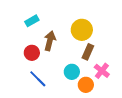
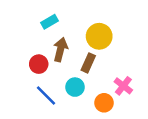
cyan rectangle: (32, 21) -> (50, 22), moved
brown rectangle: (88, 52) -> (88, 63), moved
cyan circle: (72, 72) -> (75, 87), moved

